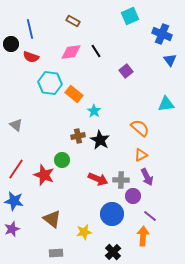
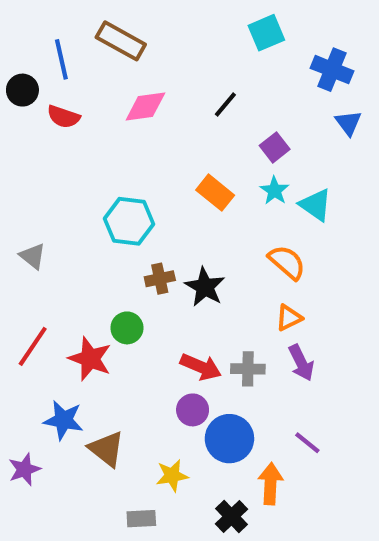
brown rectangle: (73, 21) -> (121, 41), moved, size x1.6
black line: (96, 51) -> (225, 104), moved, turned 72
purple square: (126, 71) -> (275, 147), moved
cyan hexagon: (50, 83) -> (129, 221), moved
orange rectangle: (74, 94) -> (215, 193), moved
cyan triangle: (166, 104) -> (316, 205), moved, turned 42
cyan star: (94, 111) -> (275, 191), moved
purple circle: (133, 196) -> (193, 410), moved
blue star: (14, 201) -> (63, 420), moved
orange arrow: (143, 236) -> (270, 484), moved
gray rectangle: (56, 253) -> (141, 519), moved

